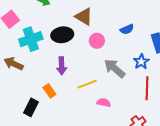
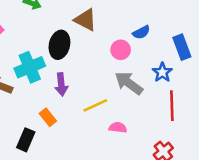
black ellipse: (62, 35) -> (59, 45), turned -65
cyan cross: (31, 39) -> (30, 67), moved
pink circle: (97, 41) -> (121, 50), moved

